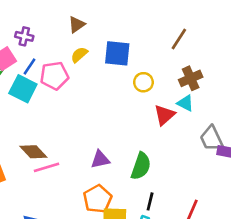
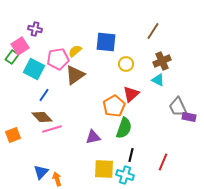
brown triangle: (77, 25) -> (75, 75), moved, size x1.5
yellow semicircle: (79, 55) -> (75, 51), moved
blue line: (29, 66) -> (44, 95), moved
red triangle: (164, 115) -> (131, 94), moved
purple triangle: (100, 160) -> (93, 137), moved
orange pentagon: (98, 199) -> (114, 106), moved

